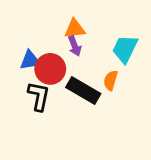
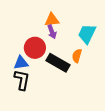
blue triangle: (30, 60) -> (21, 63), moved
black L-shape: (39, 96) -> (22, 80), moved

